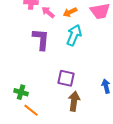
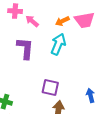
orange arrow: (70, 12) -> (62, 21), moved

